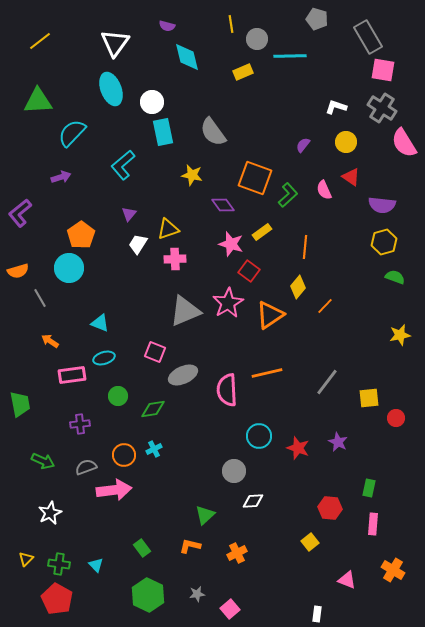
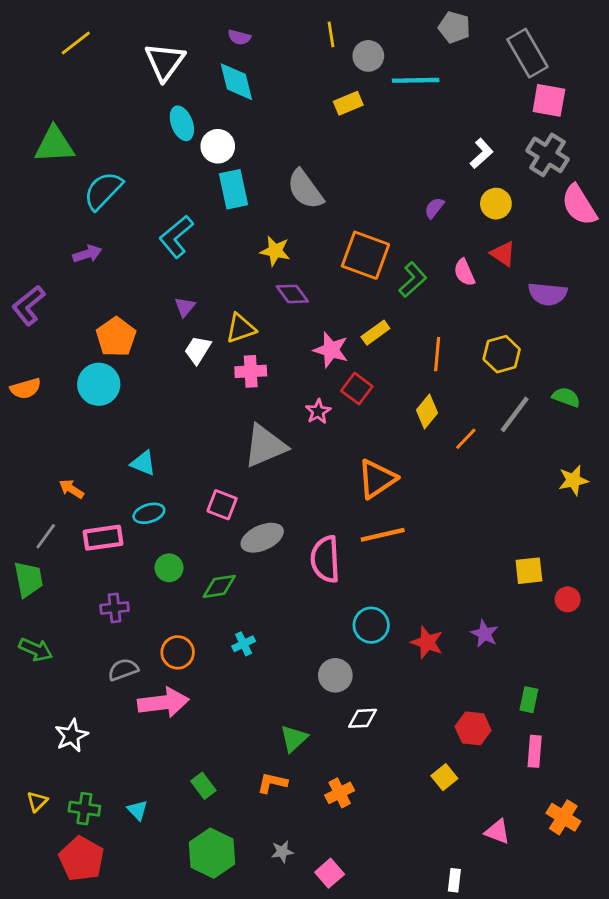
yellow line: (40, 41) -> (76, 43), moved
cyan diamond: (187, 57) -> (236, 82), moved
cyan ellipse: (111, 89) -> (182, 123), moved, size x0.7
white L-shape: (336, 107) -> (482, 153), turned 120
purple diamond: (223, 205) -> (292, 294), moved
yellow hexagon: (384, 242) -> (502, 354), moved
gray line: (40, 298) -> (46, 536), moved, turned 66
pink star: (228, 303) -> (318, 412), moved, size x0.6
orange triangle: (270, 315) -> (377, 479), moved
gray line: (327, 382) -> (515, 414), moved
cyan cross: (154, 449) -> (244, 644), moved
green arrow: (43, 461) -> (36, 650), moved

